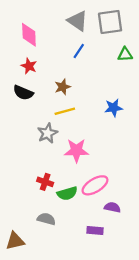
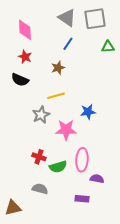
brown star: (63, 87) -> (58, 68), moved
blue star: (114, 108) -> (88, 112), moved
pink ellipse: (95, 185) -> (82, 160), turned -55

